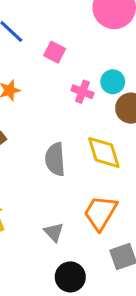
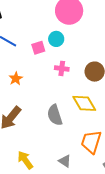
pink square: (55, 52) -> (38, 48), turned -32
cyan circle: (113, 82) -> (56, 39), moved

